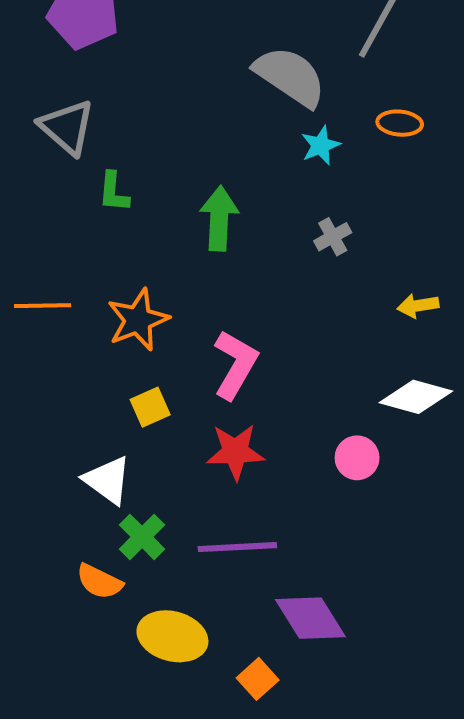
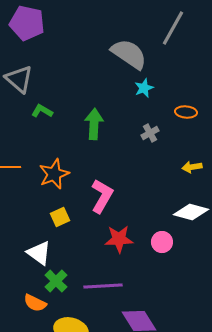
orange ellipse: (400, 123) -> (186, 112), moved
green L-shape: (114, 192) -> (42, 111), turned 115
red star: (235, 452) -> (119, 239), moved

